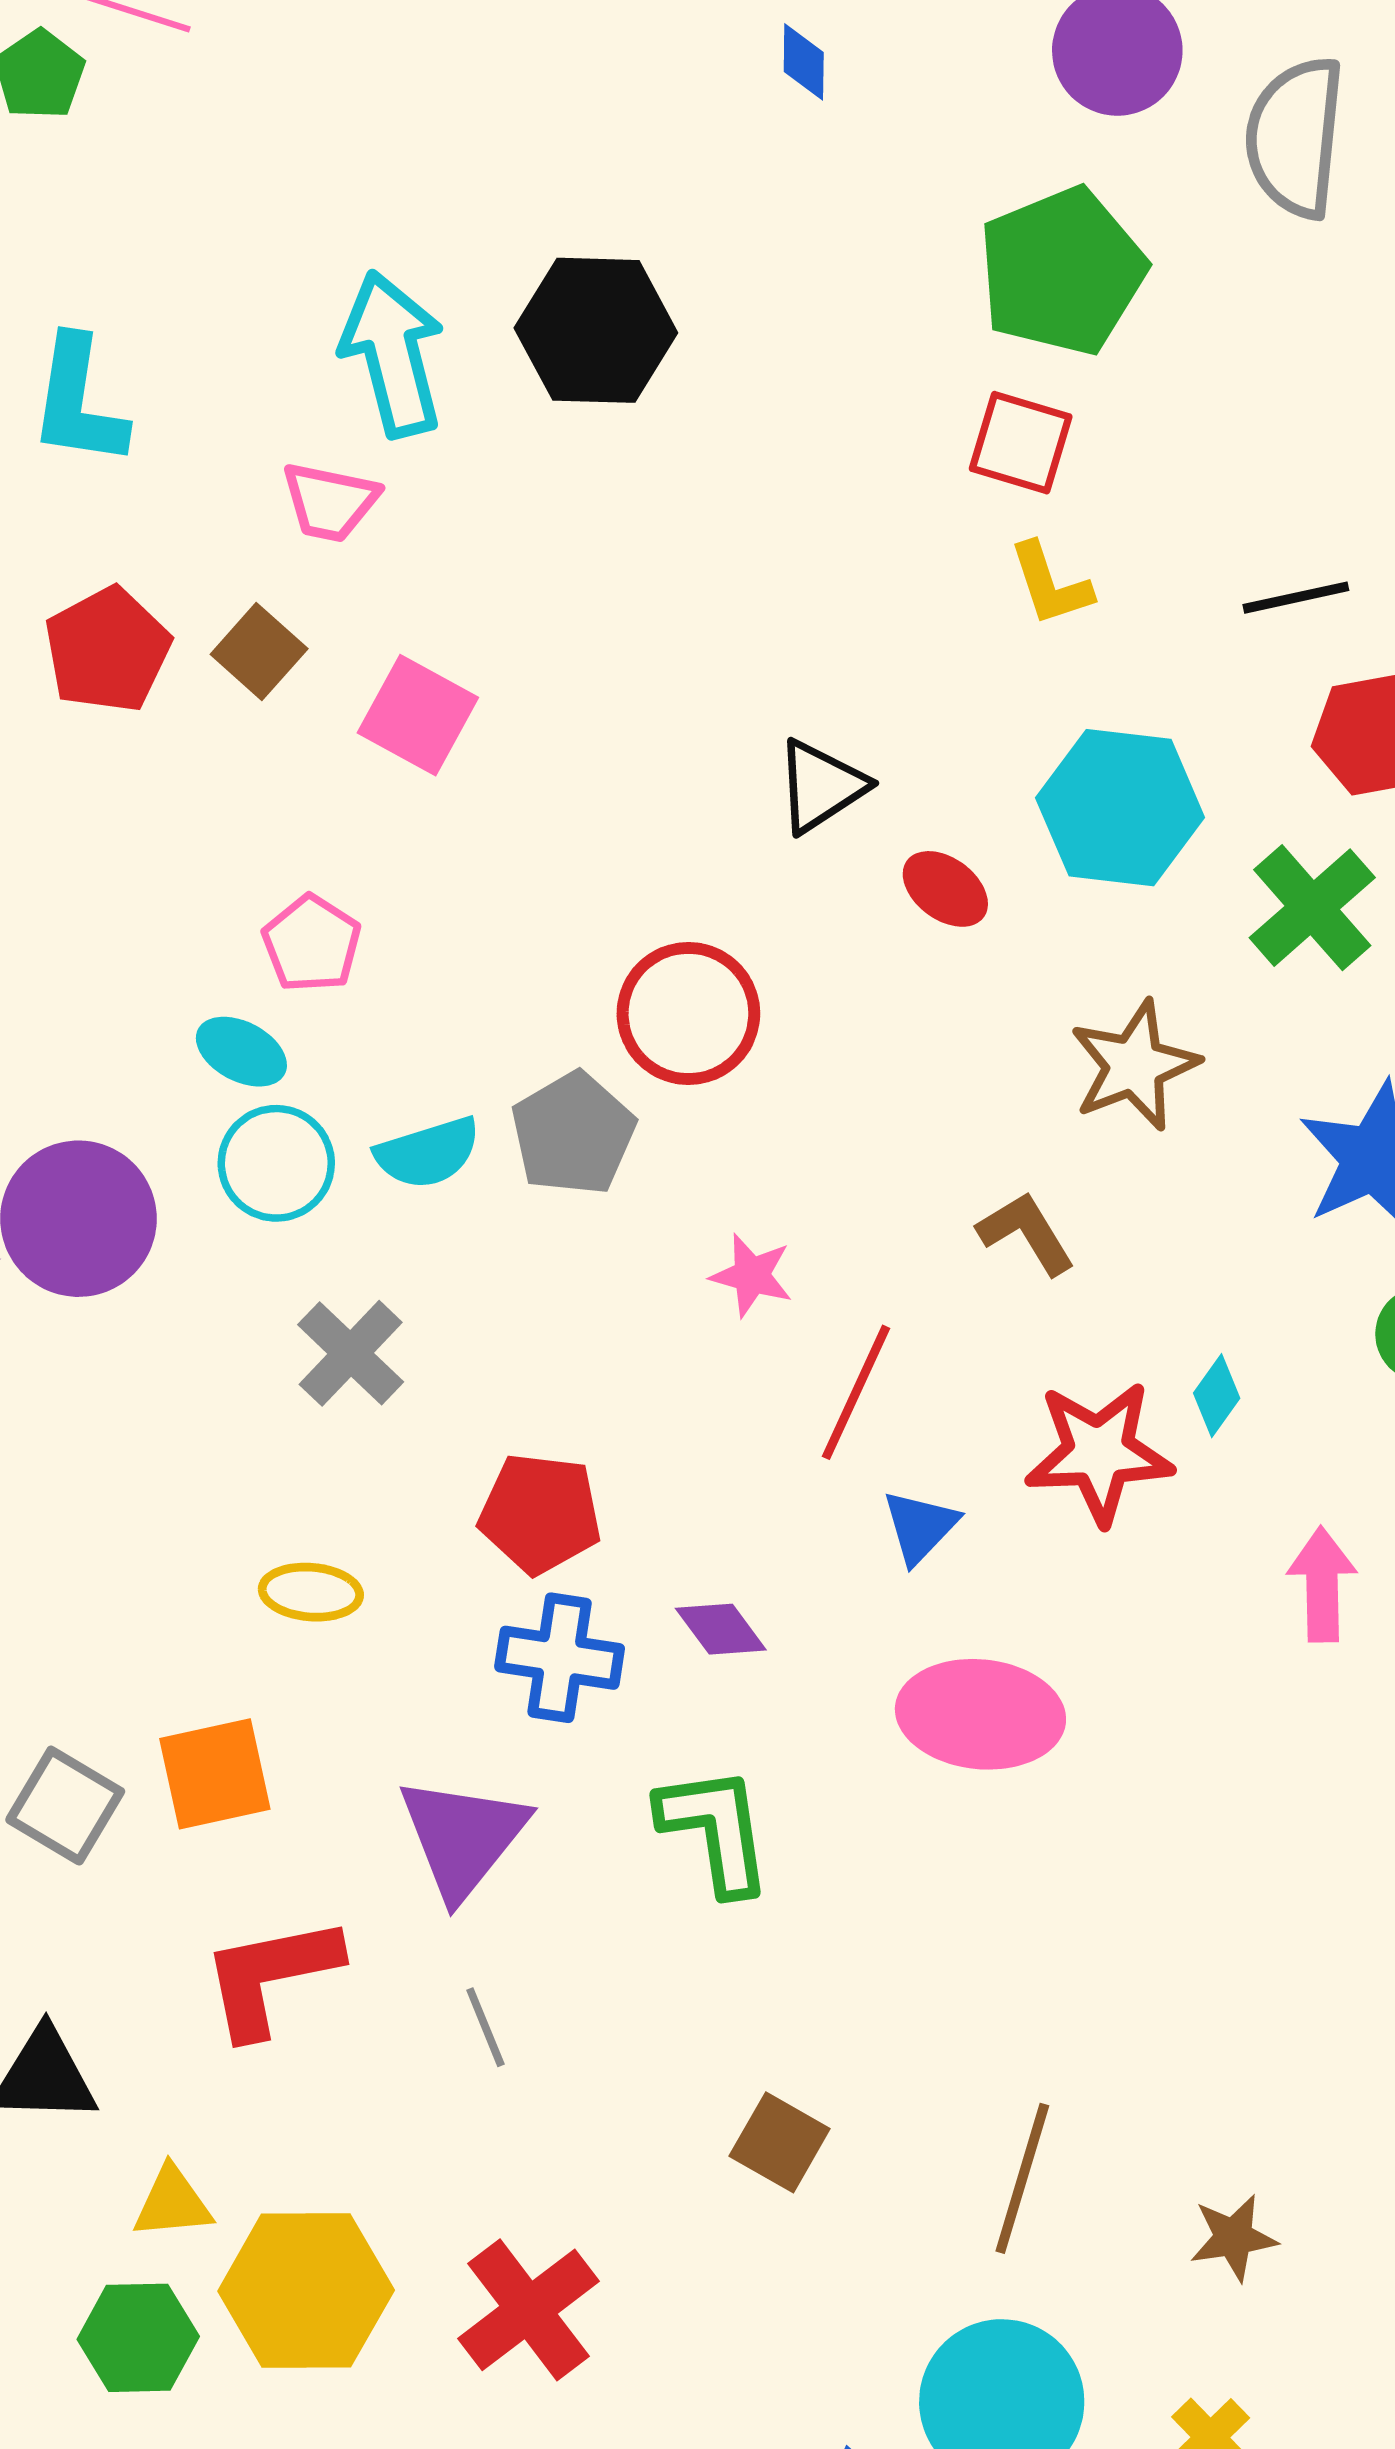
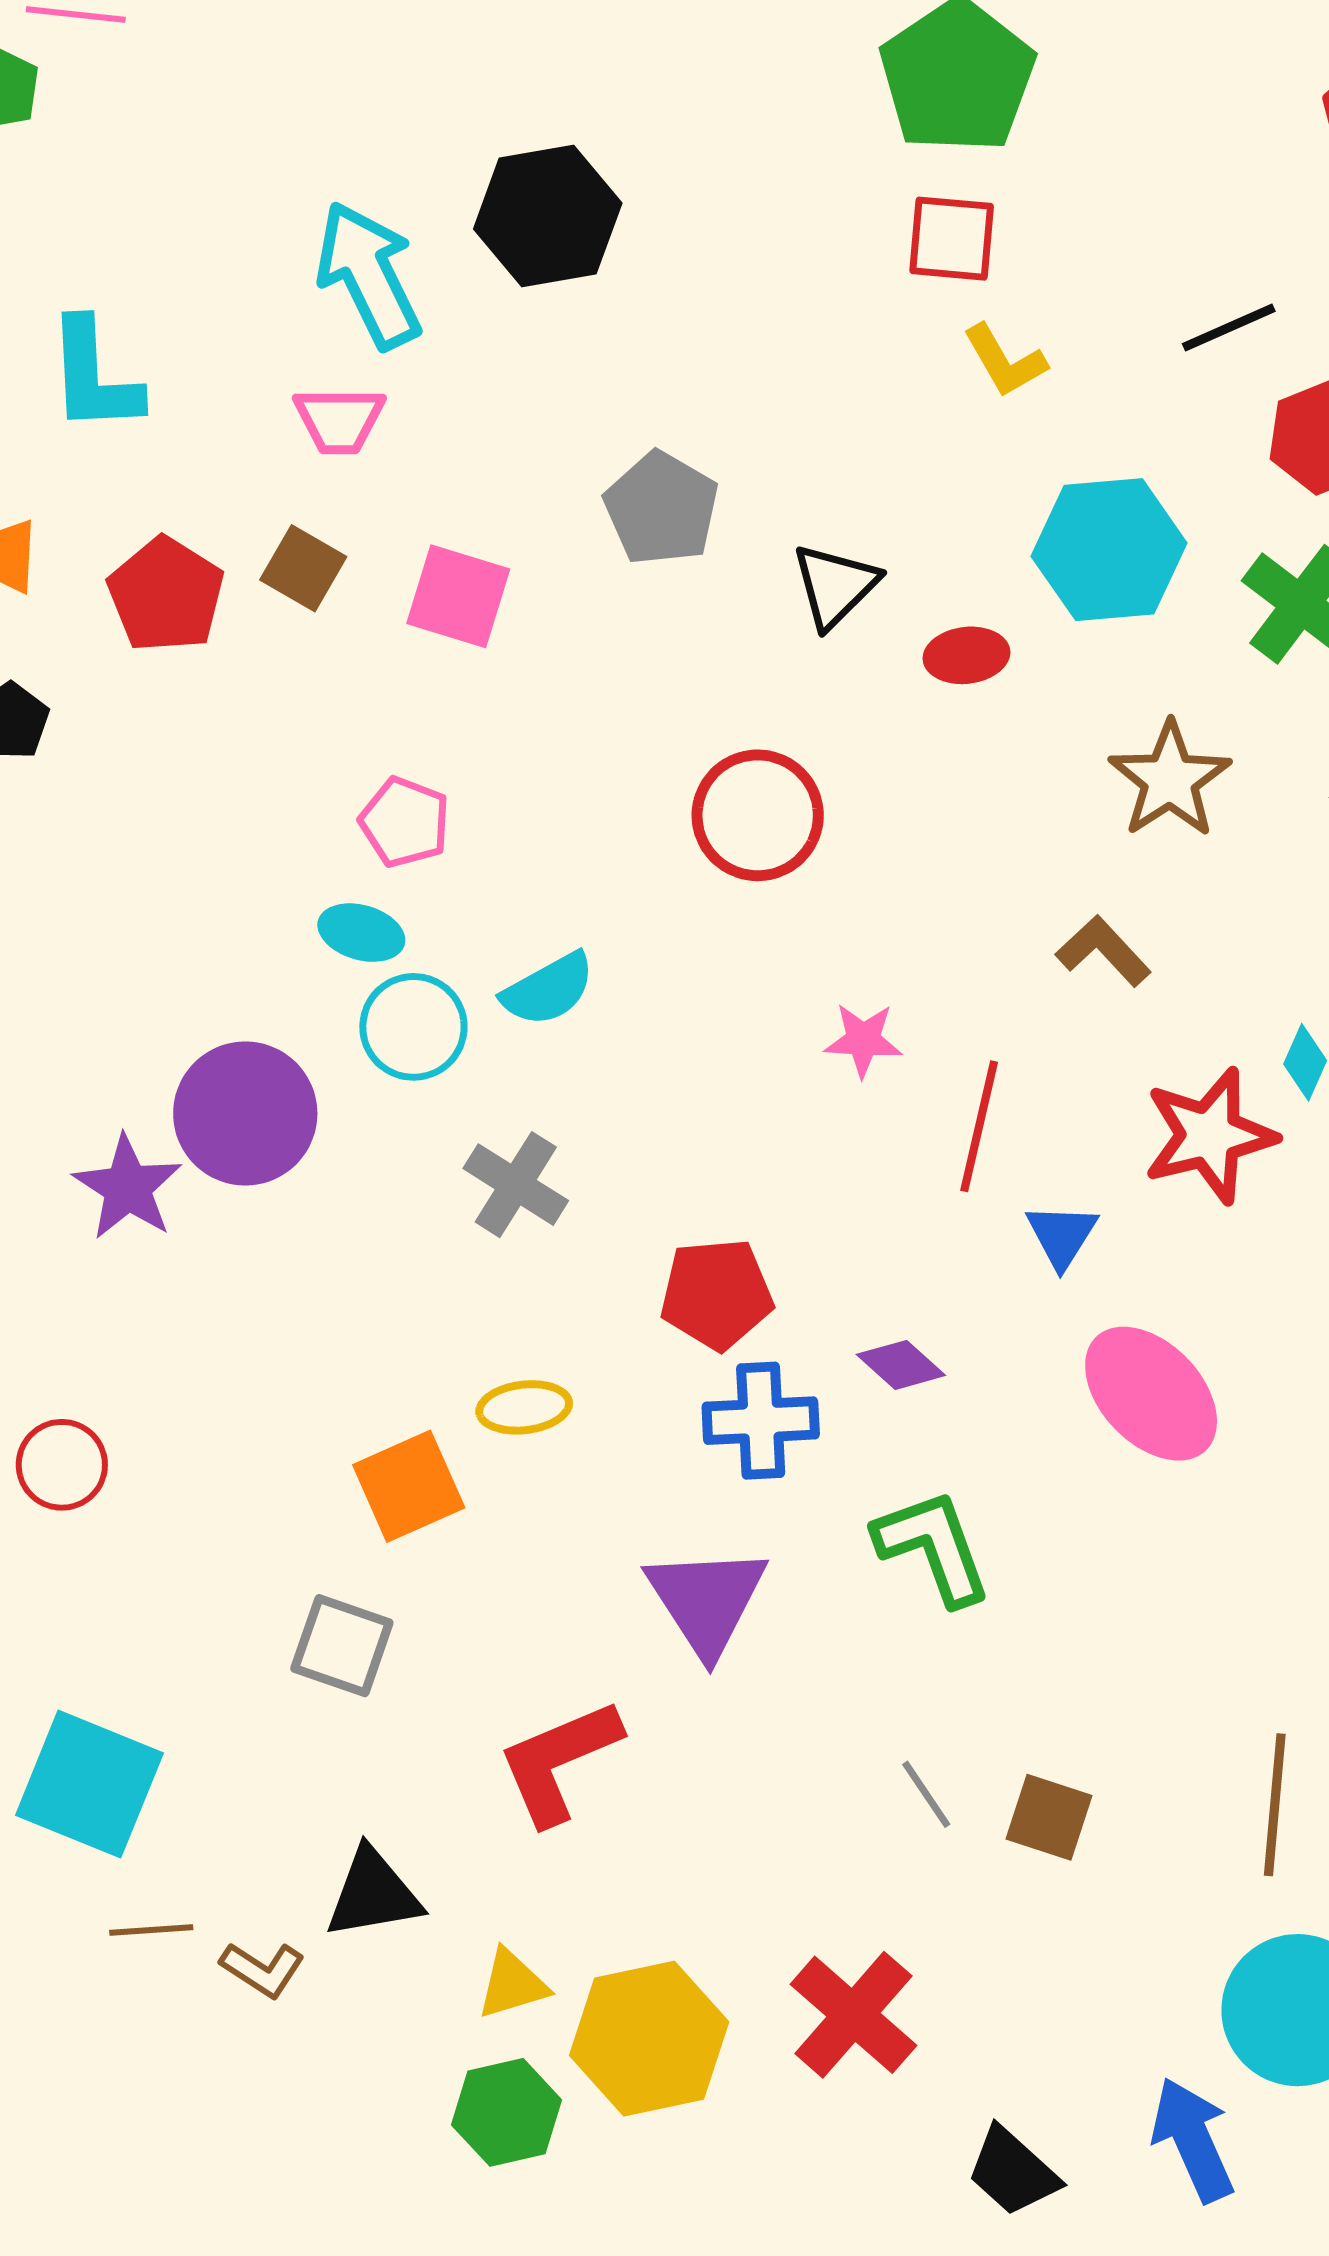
red ellipse: (945, 889) -> (966, 655), turned -32
gray pentagon: (573, 1134) -> (661, 508), moved
pink ellipse: (980, 1714) -> (1151, 1394), turned 52
orange square: (215, 1774) -> (409, 1486), moved
gray line: (485, 2027) -> (926, 1794), moved

